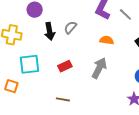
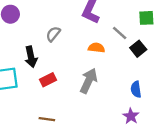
gray line: (125, 14) -> (120, 33), moved
black arrow: (50, 31) -> (31, 57), moved

